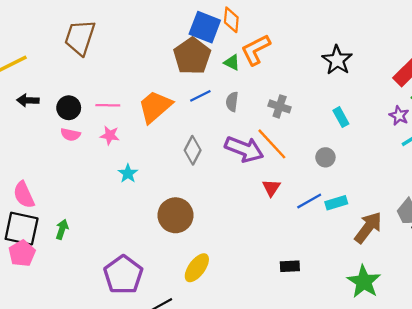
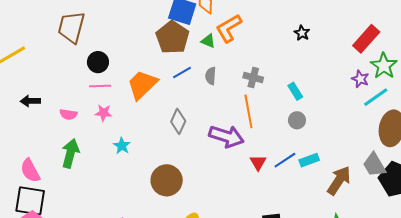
black star: (337, 60) -> (302, 33), size x0.6
black arrow: (28, 100) -> (30, 101), moved
black circle: (69, 108) -> (98, 62), moved
cyan rectangle: (341, 117) -> (295, 91), moved
orange line: (272, 144) -> (248, 111), turned 36
purple arrow: (244, 149) -> (226, 136), moved
red triangle: (271, 188) -> (258, 163), moved
green arrow: (62, 229) -> (70, 153), moved, size x1.6

